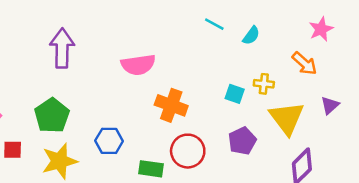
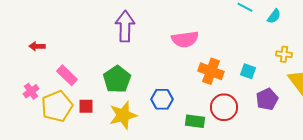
cyan square: (235, 94) -> (248, 71), moved

